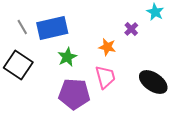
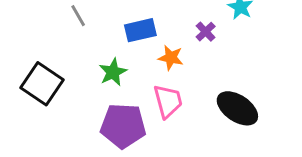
gray line: (22, 27) -> (78, 16), moved
blue rectangle: (52, 28) -> (140, 30), moved, size x0.7

